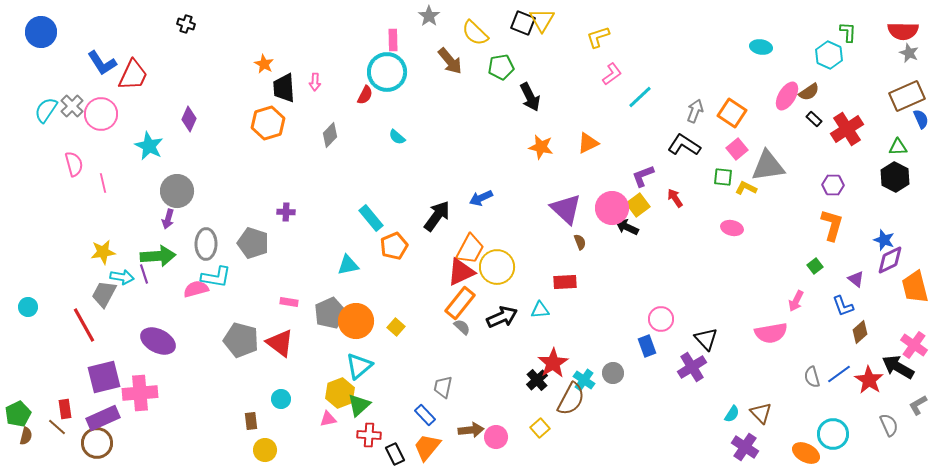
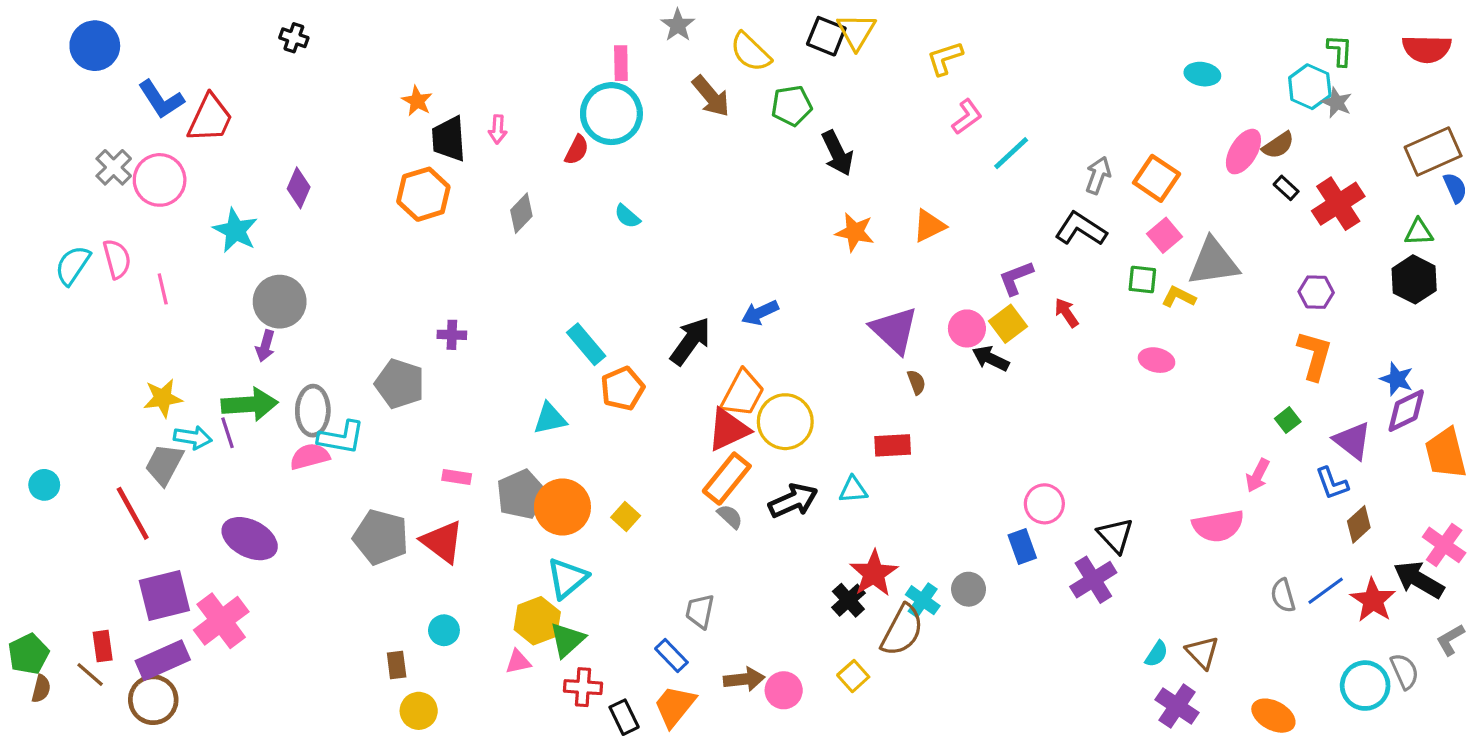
blue circle: (41, 32) -> (95, 46), moved
gray star: (909, 53) -> (1337, 103), moved
cyan semicircle: (46, 110) -> (73, 265), moved
pink circle: (612, 208) -> (967, 328), size x0.7
gray ellipse: (206, 244) -> (313, 411), moved
purple triangle: (856, 279) -> (1352, 441), size x1.5
pink cross: (140, 393) -> (221, 621), turned -32
cyan circle: (833, 434) -> (1365, 686), moved

